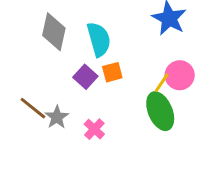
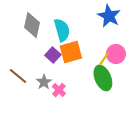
orange square: (112, 72) -> (71, 52), size x1.6
gray star: (57, 117) -> (44, 82), moved

